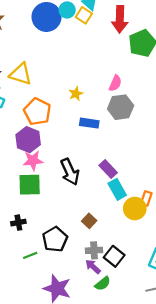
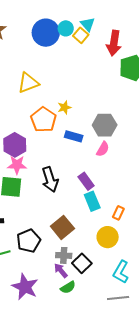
yellow triangle: (21, 74) -> (28, 83), moved, turned -45
pink semicircle: (115, 83) -> (103, 149), moved
orange pentagon: (37, 112) -> (44, 120), moved
yellow circle: (135, 209) -> (108, 237), moved
brown square: (89, 221) -> (62, 227), size x1.6

